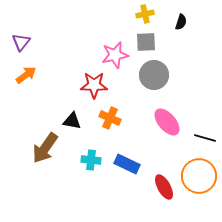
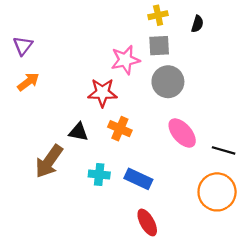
red ellipse: (164, 187) -> (147, 222), moved

